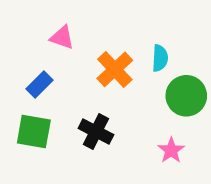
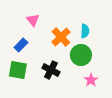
pink triangle: (62, 37) -> (33, 20), turned 32
green circle: (186, 96) -> (81, 55), moved

